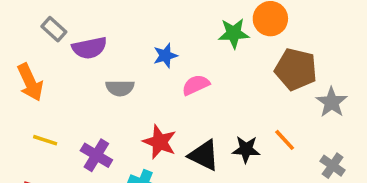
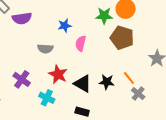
brown pentagon: (296, 69) -> (122, 38), moved
pink semicircle: (196, 85) -> (81, 43), turned -56
gray semicircle: (120, 88) -> (45, 49), moved
gray cross: (333, 166) -> (138, 94), moved

